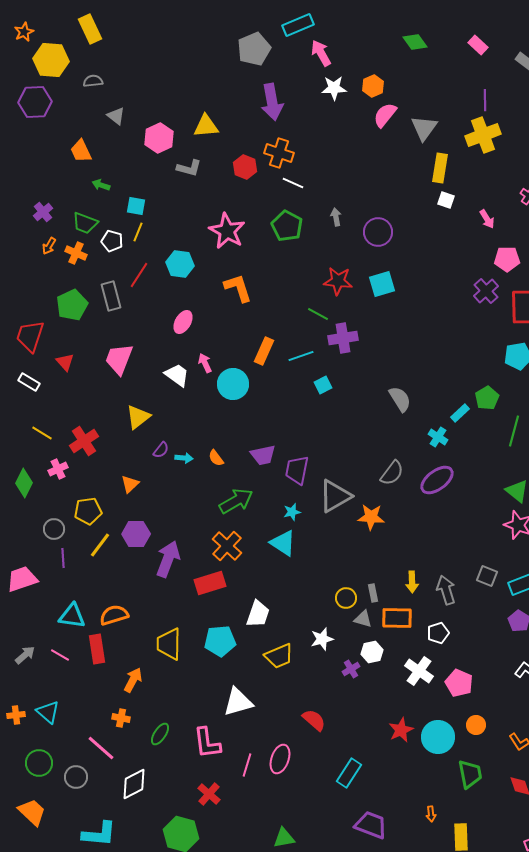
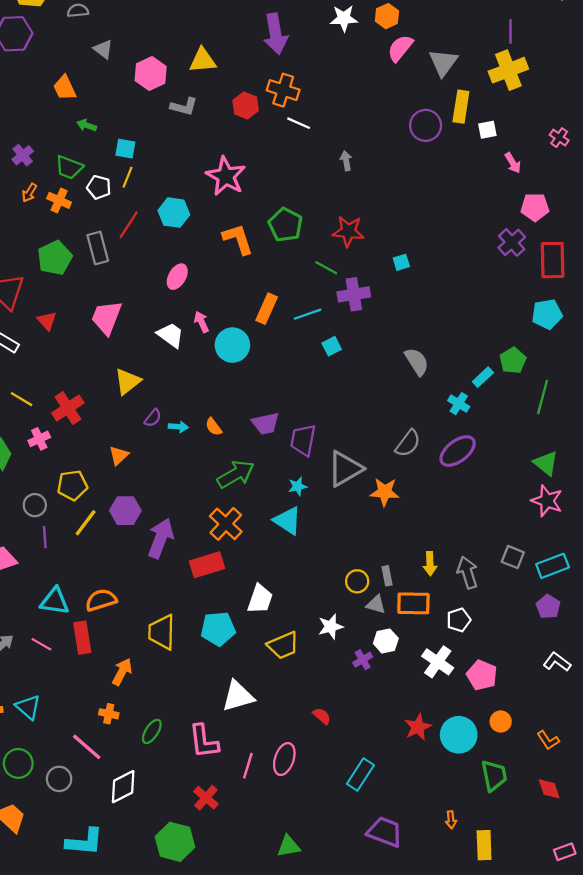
white square: (446, 200) -> (487, 130), moved, turned -30
green pentagon: (287, 226) -> (285, 225), moved
purple circle: (378, 232) -> (426, 125), moved
cyan square: (382, 284) -> (401, 262), moved, size x0.6
red semicircle: (314, 720) -> (322, 716), size x0.7

